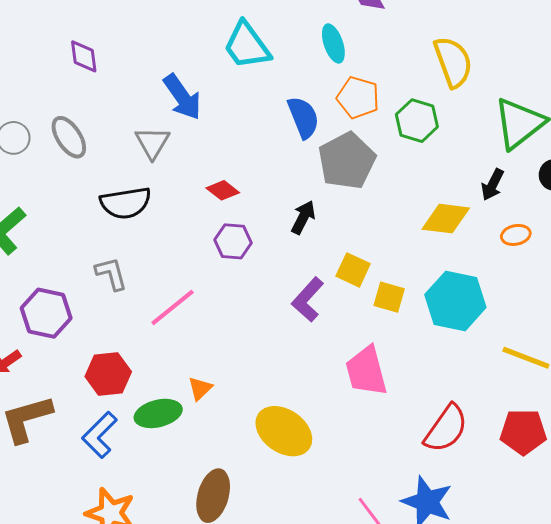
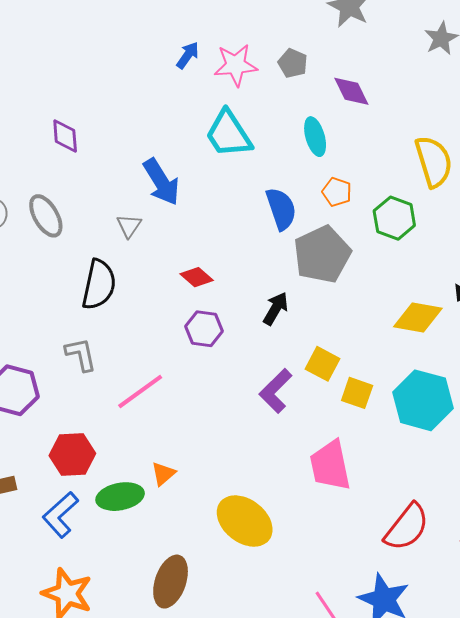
orange pentagon: (358, 98) -> (337, 192), size x0.7
gray triangle: (152, 143) -> (129, 226), size x0.7
black semicircle: (126, 203) -> (99, 285), turned -72

